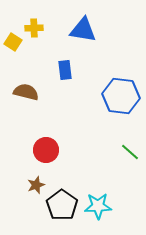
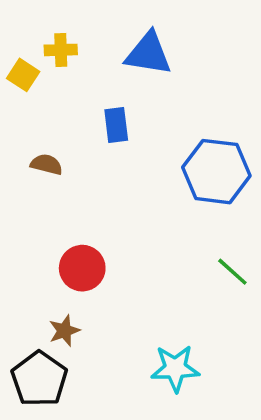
brown semicircle: (26, 92) -> (46, 164), size x0.7
black pentagon: (62, 205) -> (39, 379), moved

